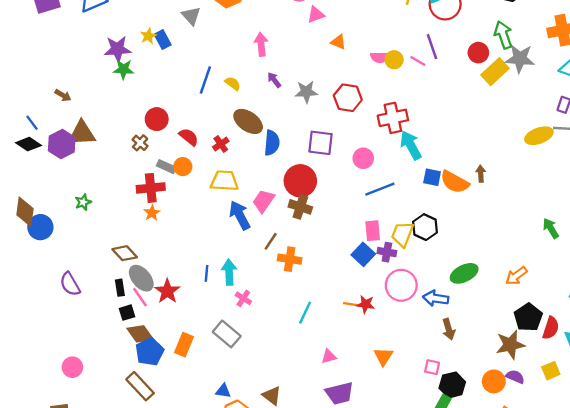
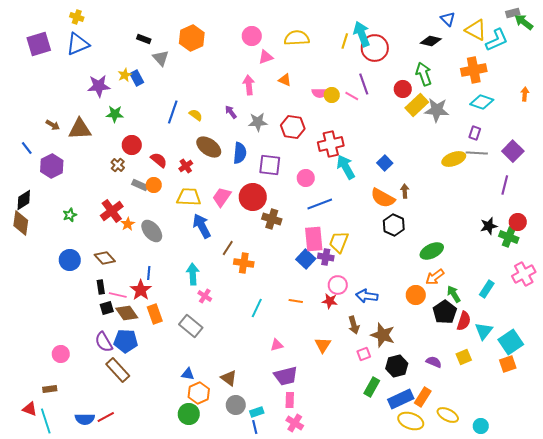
pink arrow: (261, 44) -> (249, 85), moved
gray star: (520, 59) -> (437, 110), moved
green star: (123, 69) -> (115, 114), moved
brown triangle: (82, 133) -> (80, 129), moved
blue semicircle: (272, 143) -> (240, 153), moved
black diamond: (28, 144) -> (24, 200), moved, turned -65
blue square: (432, 177) -> (385, 163), moved, turned 35
red cross: (151, 188) -> (112, 211), moved, turned -30
pink trapezoid: (264, 201) -> (222, 197), moved
brown cross: (300, 207) -> (272, 219), moved
blue circle: (40, 227) -> (70, 260), moved
black hexagon: (425, 227) -> (394, 225), moved
green arrow: (551, 228) -> (454, 294), moved
pink rectangle: (373, 231) -> (314, 239), size x1.4
blue line: (207, 273) -> (149, 273), moved
green ellipse: (464, 273) -> (432, 251), moved
gray ellipse: (141, 278) -> (152, 231), moved
purple semicircle: (70, 284) -> (104, 342), moved
pink circle: (401, 285) -> (338, 285), size x0.7
pink line: (140, 297) -> (118, 295), turned -42
red star: (366, 304) -> (330, 301), moved
brown arrow: (449, 329) -> (354, 325), moved
brown diamond: (140, 334) -> (127, 313), moved
orange rectangle: (184, 345) -> (155, 314), moved, turned -42
brown star: (510, 345) -> (383, 335), moved, turned 30
blue pentagon: (150, 352) -> (126, 341), turned 30
pink square: (432, 367) -> (364, 354), turned -32
orange circle: (494, 381) -> (416, 295), moved
black hexagon: (452, 385) -> (397, 366), moved

